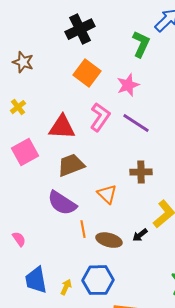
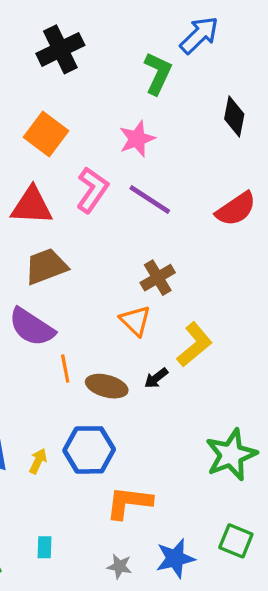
orange square: (87, 73) -> (46, 134), moved
brown cross: (141, 172) -> (158, 278), turned -30
orange triangle: (107, 194) -> (135, 321), moved

